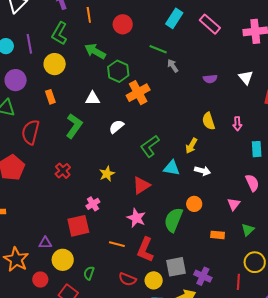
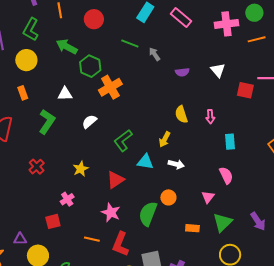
gray arrow: (173, 66) -> (155, 54), moved
red square: (78, 226) -> (53, 221), size x0.7
green triangle: (248, 230) -> (223, 222), size x1.5

